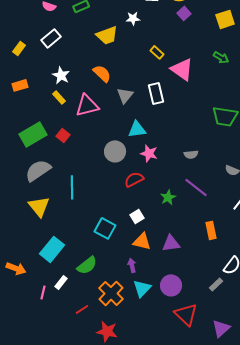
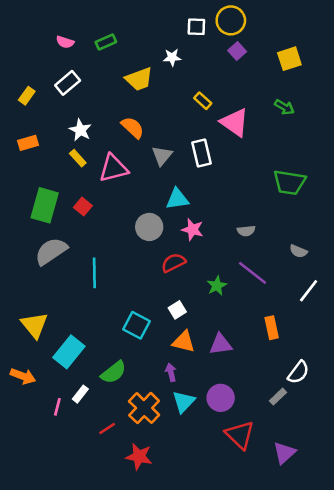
green rectangle: (33, 134) -> (45, 205), turned -44
yellow triangle: (39, 206) -> (34, 325), moved

